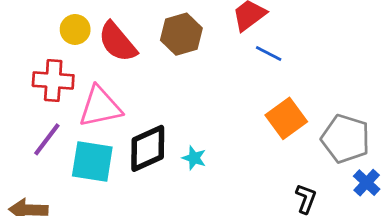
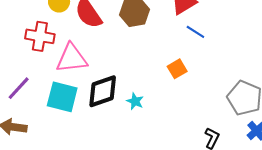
orange square: (286, 118) -> (177, 69), moved, size x0.7
purple line: (47, 139) -> (19, 88), moved

